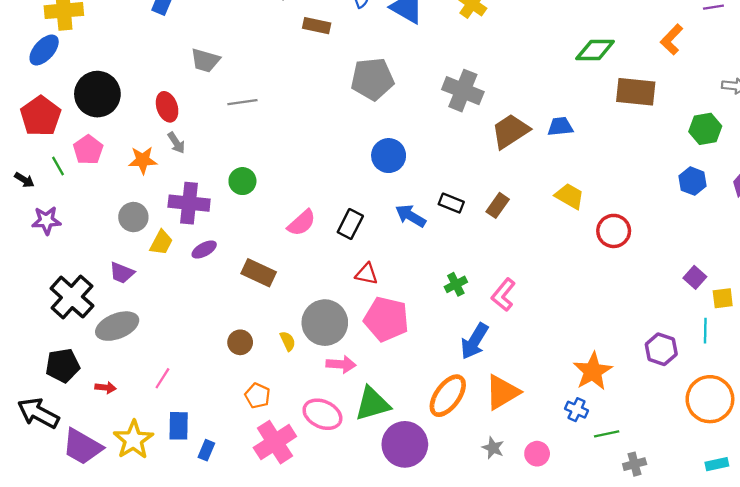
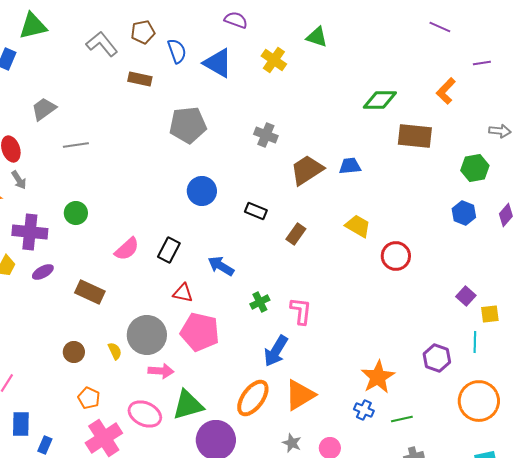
gray trapezoid: (205, 60) -> (44, 109), turned 128
gray cross: (463, 91) -> (266, 135), size x0.7
black rectangle: (451, 203) -> (256, 211), moved
blue arrow: (411, 216) -> (221, 266), moved
pink L-shape: (503, 295) -> (301, 311), turned 148
green line: (607, 434) -> (402, 419), moved

